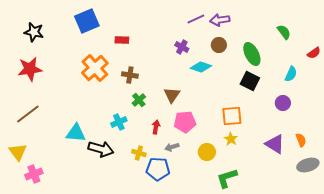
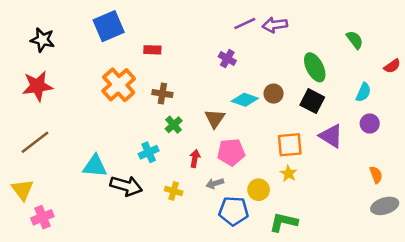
brown circle: (219, 45) -> (274, 94), moved
cyan diamond: (201, 67) -> (245, 100), moved
purple circle: (283, 103) -> (370, 123), moved
purple triangle: (275, 144) -> (331, 136), moved
blue pentagon: (158, 169) -> (234, 211), moved
green L-shape: (227, 178) -> (284, 222), turned 30

